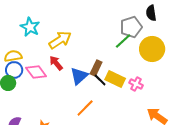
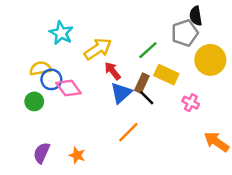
black semicircle: (151, 13) -> (196, 16), moved
green line: (123, 41) -> (148, 50), moved
red arrow: (56, 63) -> (113, 71), moved
blue circle: (14, 70) -> (51, 79), moved
yellow rectangle: (115, 79) -> (166, 75), moved

